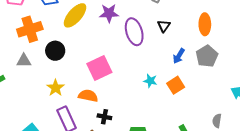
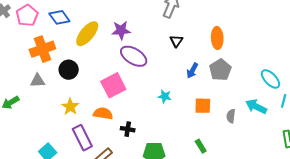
purple ellipse: (134, 32) -> (134, 56), moved, turned -40
orange square: (176, 85) -> (203, 106), moved, turned 36
black cross: (104, 117) -> (128, 129), moved
gray semicircle: (217, 121) -> (231, 116), moved

